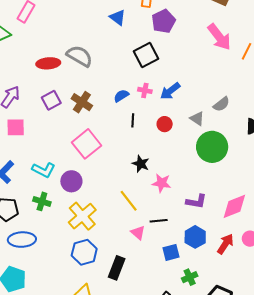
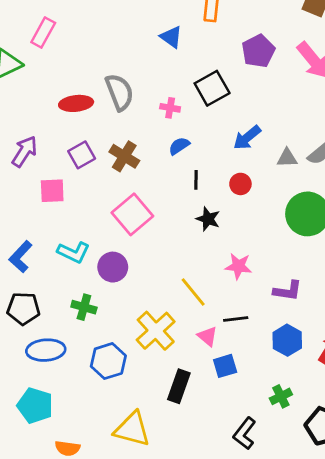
purple pentagon: (164, 21) -> (258, 51), moved
gray semicircle: (80, 56) -> (119, 92), turned 40
pink cross: (145, 90) -> (170, 108), moved
gray triangle: (197, 119) -> (287, 158), moved, turned -35
pink square: (16, 127) -> (52, 191), moved
black star: (141, 164) -> (208, 219), moved
green cross: (42, 201) -> (84, 307), moved
yellow cross: (82, 216) -> (156, 331), moved
blue hexagon: (84, 252) -> (108, 361), moved
blue square: (171, 252) -> (225, 366), moved

